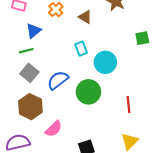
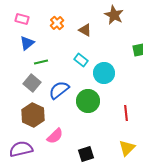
blue triangle: (34, 31) -> (27, 43), moved
cyan rectangle: (81, 49) -> (81, 60), turned -32
green line: (26, 51) -> (41, 62), moved

